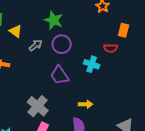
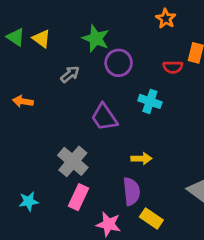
yellow triangle: (16, 31) -> (41, 39), moved
purple circle: (62, 44) -> (119, 63), moved
red semicircle: (111, 48) -> (173, 67), moved

